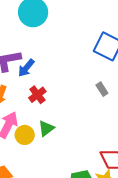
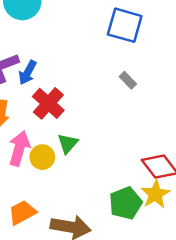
red cross: (37, 95) -> (48, 103), size x1.4

